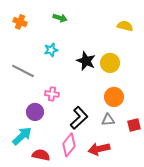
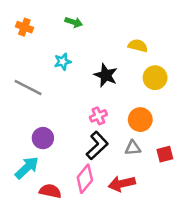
yellow semicircle: (125, 26) -> (138, 46), moved
yellow circle: (110, 63) -> (155, 78), moved
pink cross: (52, 94) -> (98, 116), moved, turned -32

